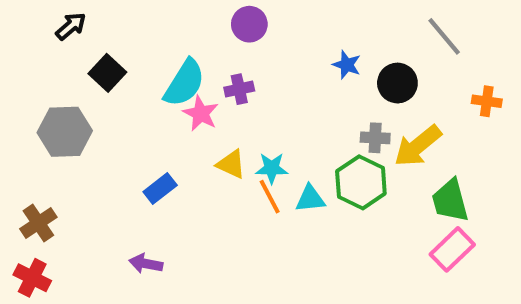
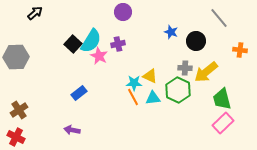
black square: (107, 73) -> (73, 44), moved
gray hexagon: (65, 132) -> (16, 57), moved
yellow triangle: (231, 164) -> (150, 76), moved

